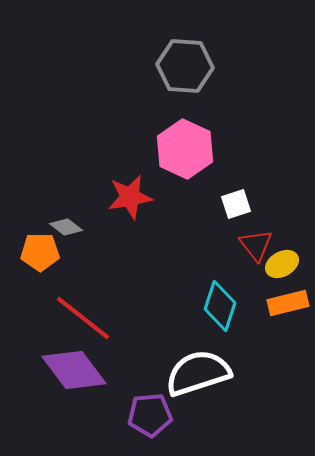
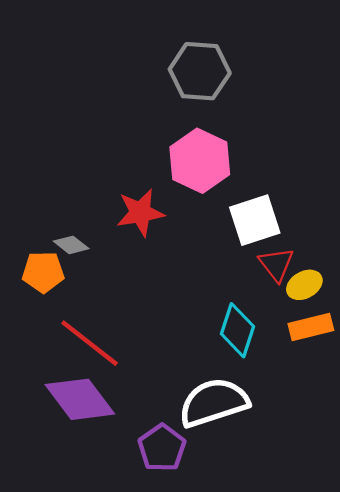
white square: (236, 204) -> (255, 220), size x1.6
purple pentagon: (150, 415) -> (162, 448), turned -30

